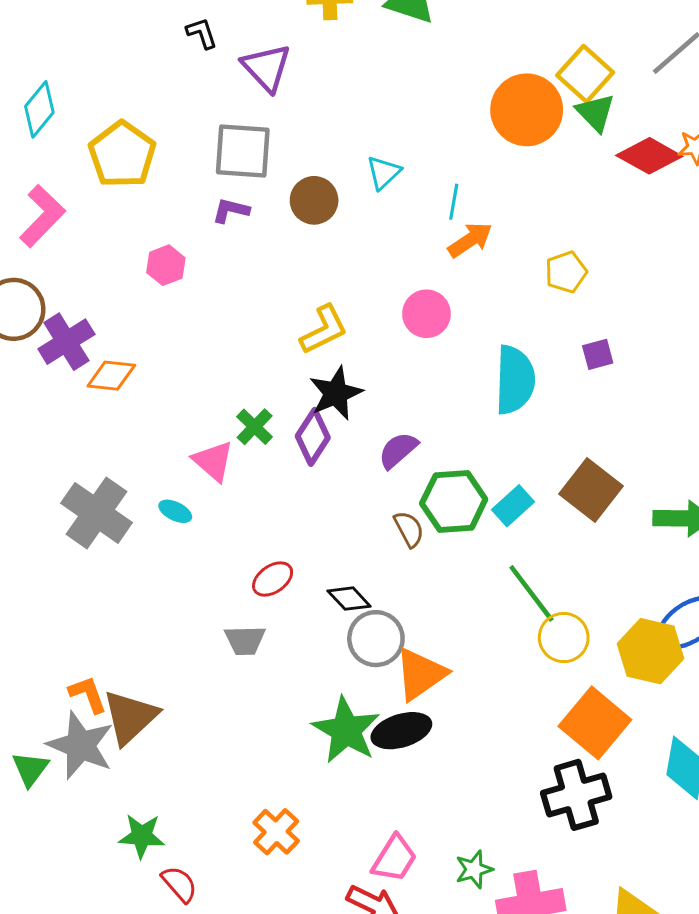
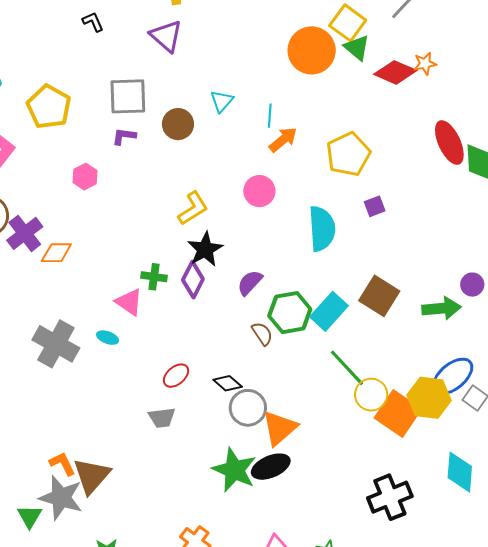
purple triangle: (267, 68) -> (166, 36), moved
yellow pentagon: (566, 272) -> (348, 154), size x1.6
green cross: (255, 427) -> (154, 277), turned -30
cyan rectangle: (513, 506) -> (329, 311), size x1.4
orange square: (595, 723) -> (398, 414), moved

